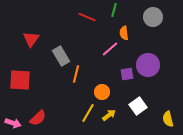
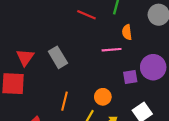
red triangle: (31, 39) -> (25, 57), moved
pink line: (110, 49) -> (112, 50), turned 36
orange line: (76, 74) -> (65, 101), moved

